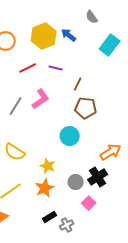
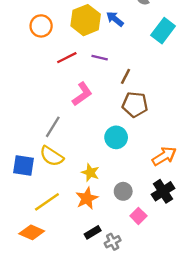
gray line: (16, 106) -> (53, 127), moved
black cross: (98, 177) -> (163, 191), moved

